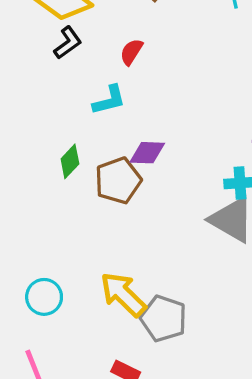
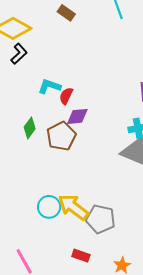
red semicircle: (131, 52) -> (66, 96), moved
cyan L-shape: (109, 100) -> (49, 86), turned -140
cyan circle: (44, 297) -> (49, 207), moved

